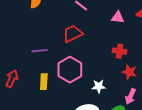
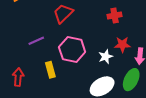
red star: (129, 72) -> (122, 44), moved

